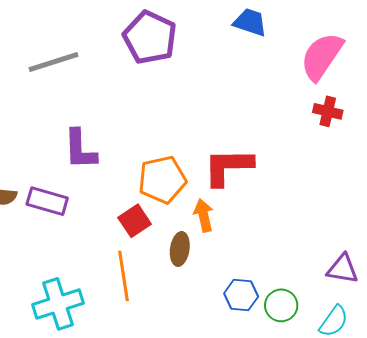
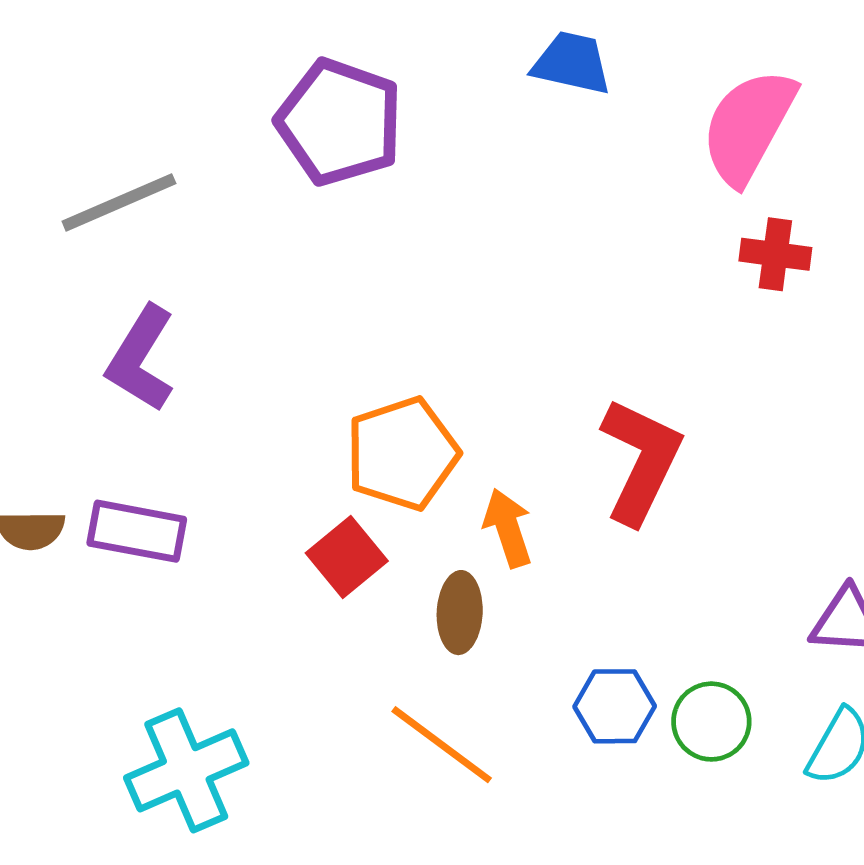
purple L-shape: (80, 149) -> (141, 359), moved, turned 39
red L-shape: (228, 167) -> (641, 461), moved, turned 122
orange line: (123, 276) -> (442, 745), moved, turned -39

